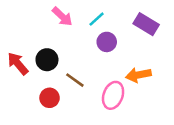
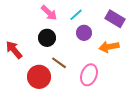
black circle: (47, 60) -> (47, 38), moved
orange arrow: (138, 75) -> (109, 47), moved
red circle: (50, 98) -> (39, 77), size x1.5

